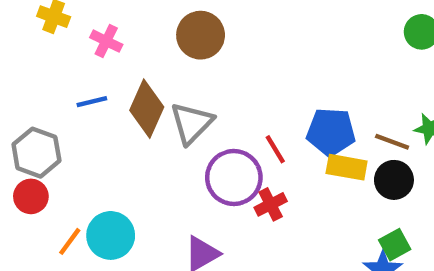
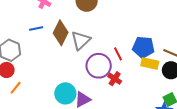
red cross: (271, 204) -> (115, 79), turned -32
cyan circle: (111, 235) -> (65, 93), moved
orange line: (70, 241) -> (16, 88), moved

